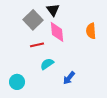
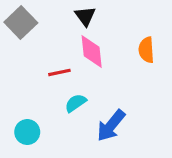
gray square: (33, 20) -> (21, 23), moved
blue arrow: (69, 78) -> (111, 126), size x1.5

